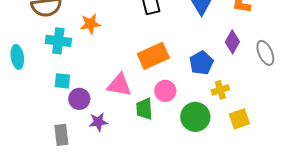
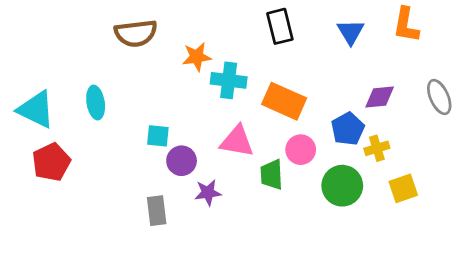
cyan cross: (58, 41) -> (229, 80), moved
purple diamond: (232, 42) -> (380, 97), moved, turned 55
orange rectangle: (153, 56) -> (284, 101), turned 48
blue pentagon: (201, 63) -> (348, 129), moved

